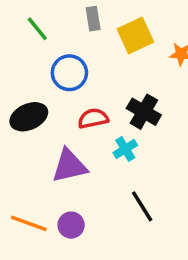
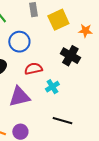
black cross: (144, 112) -> (70, 56), moved
black line: (142, 206) -> (62, 121), turned -42

